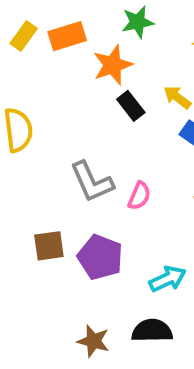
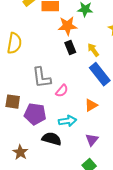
purple pentagon: (100, 257) -> (35, 114), turned -30
cyan arrow: (168, 279) -> (67, 121), moved
black semicircle: (152, 331) -> (52, 139), moved

